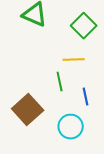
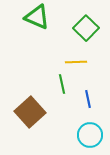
cyan circle: (71, 127) -> (90, 135), moved

